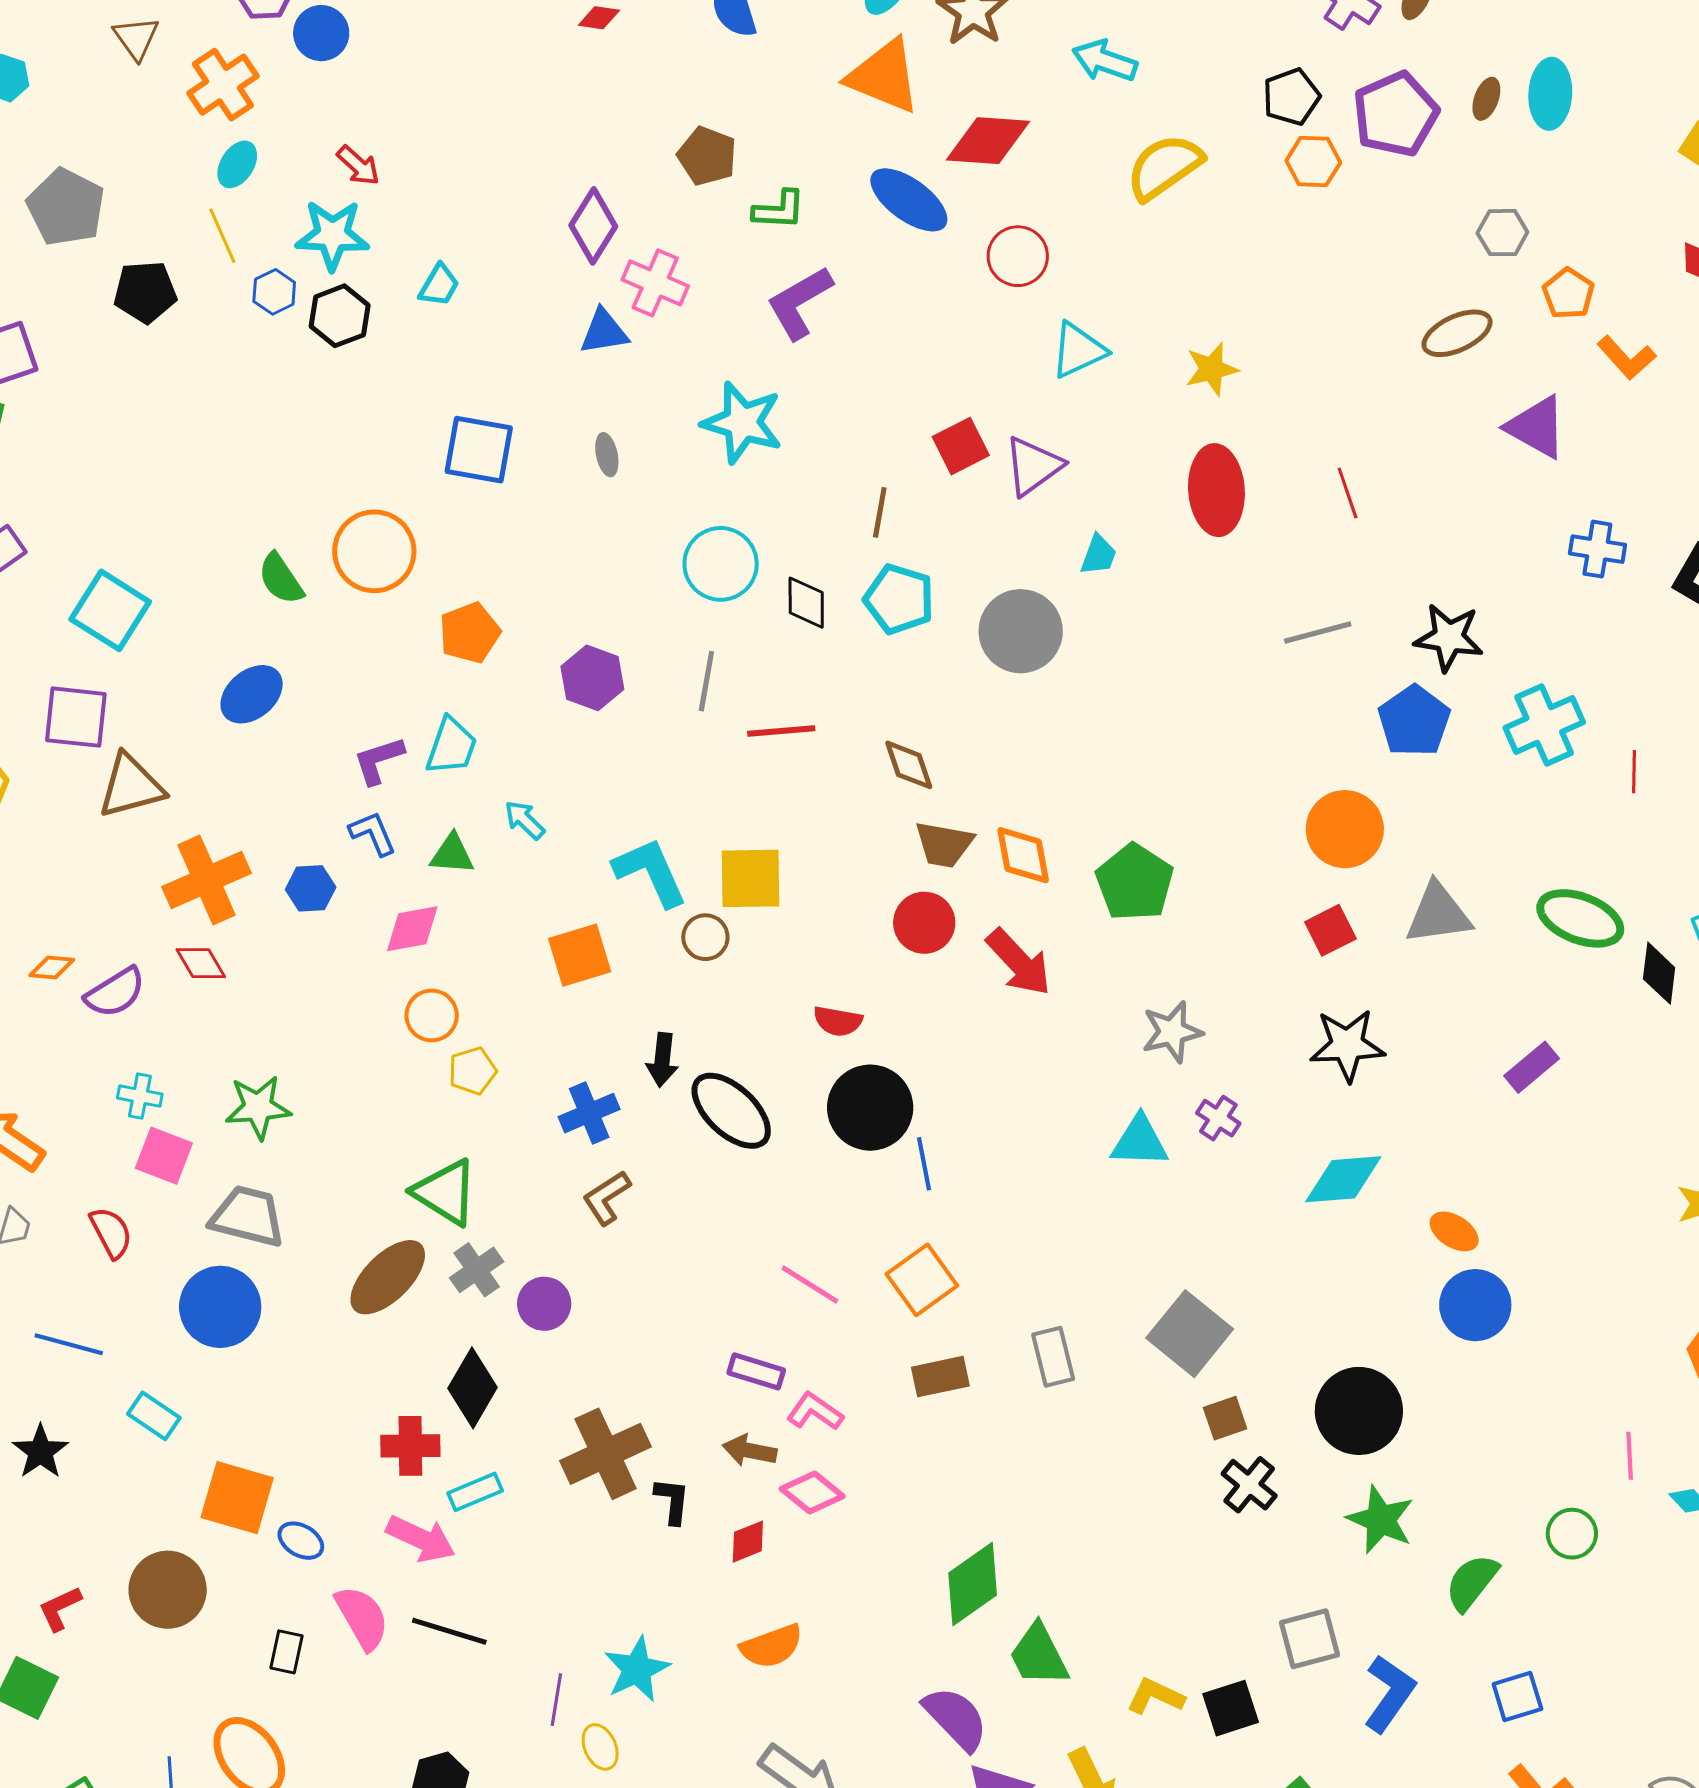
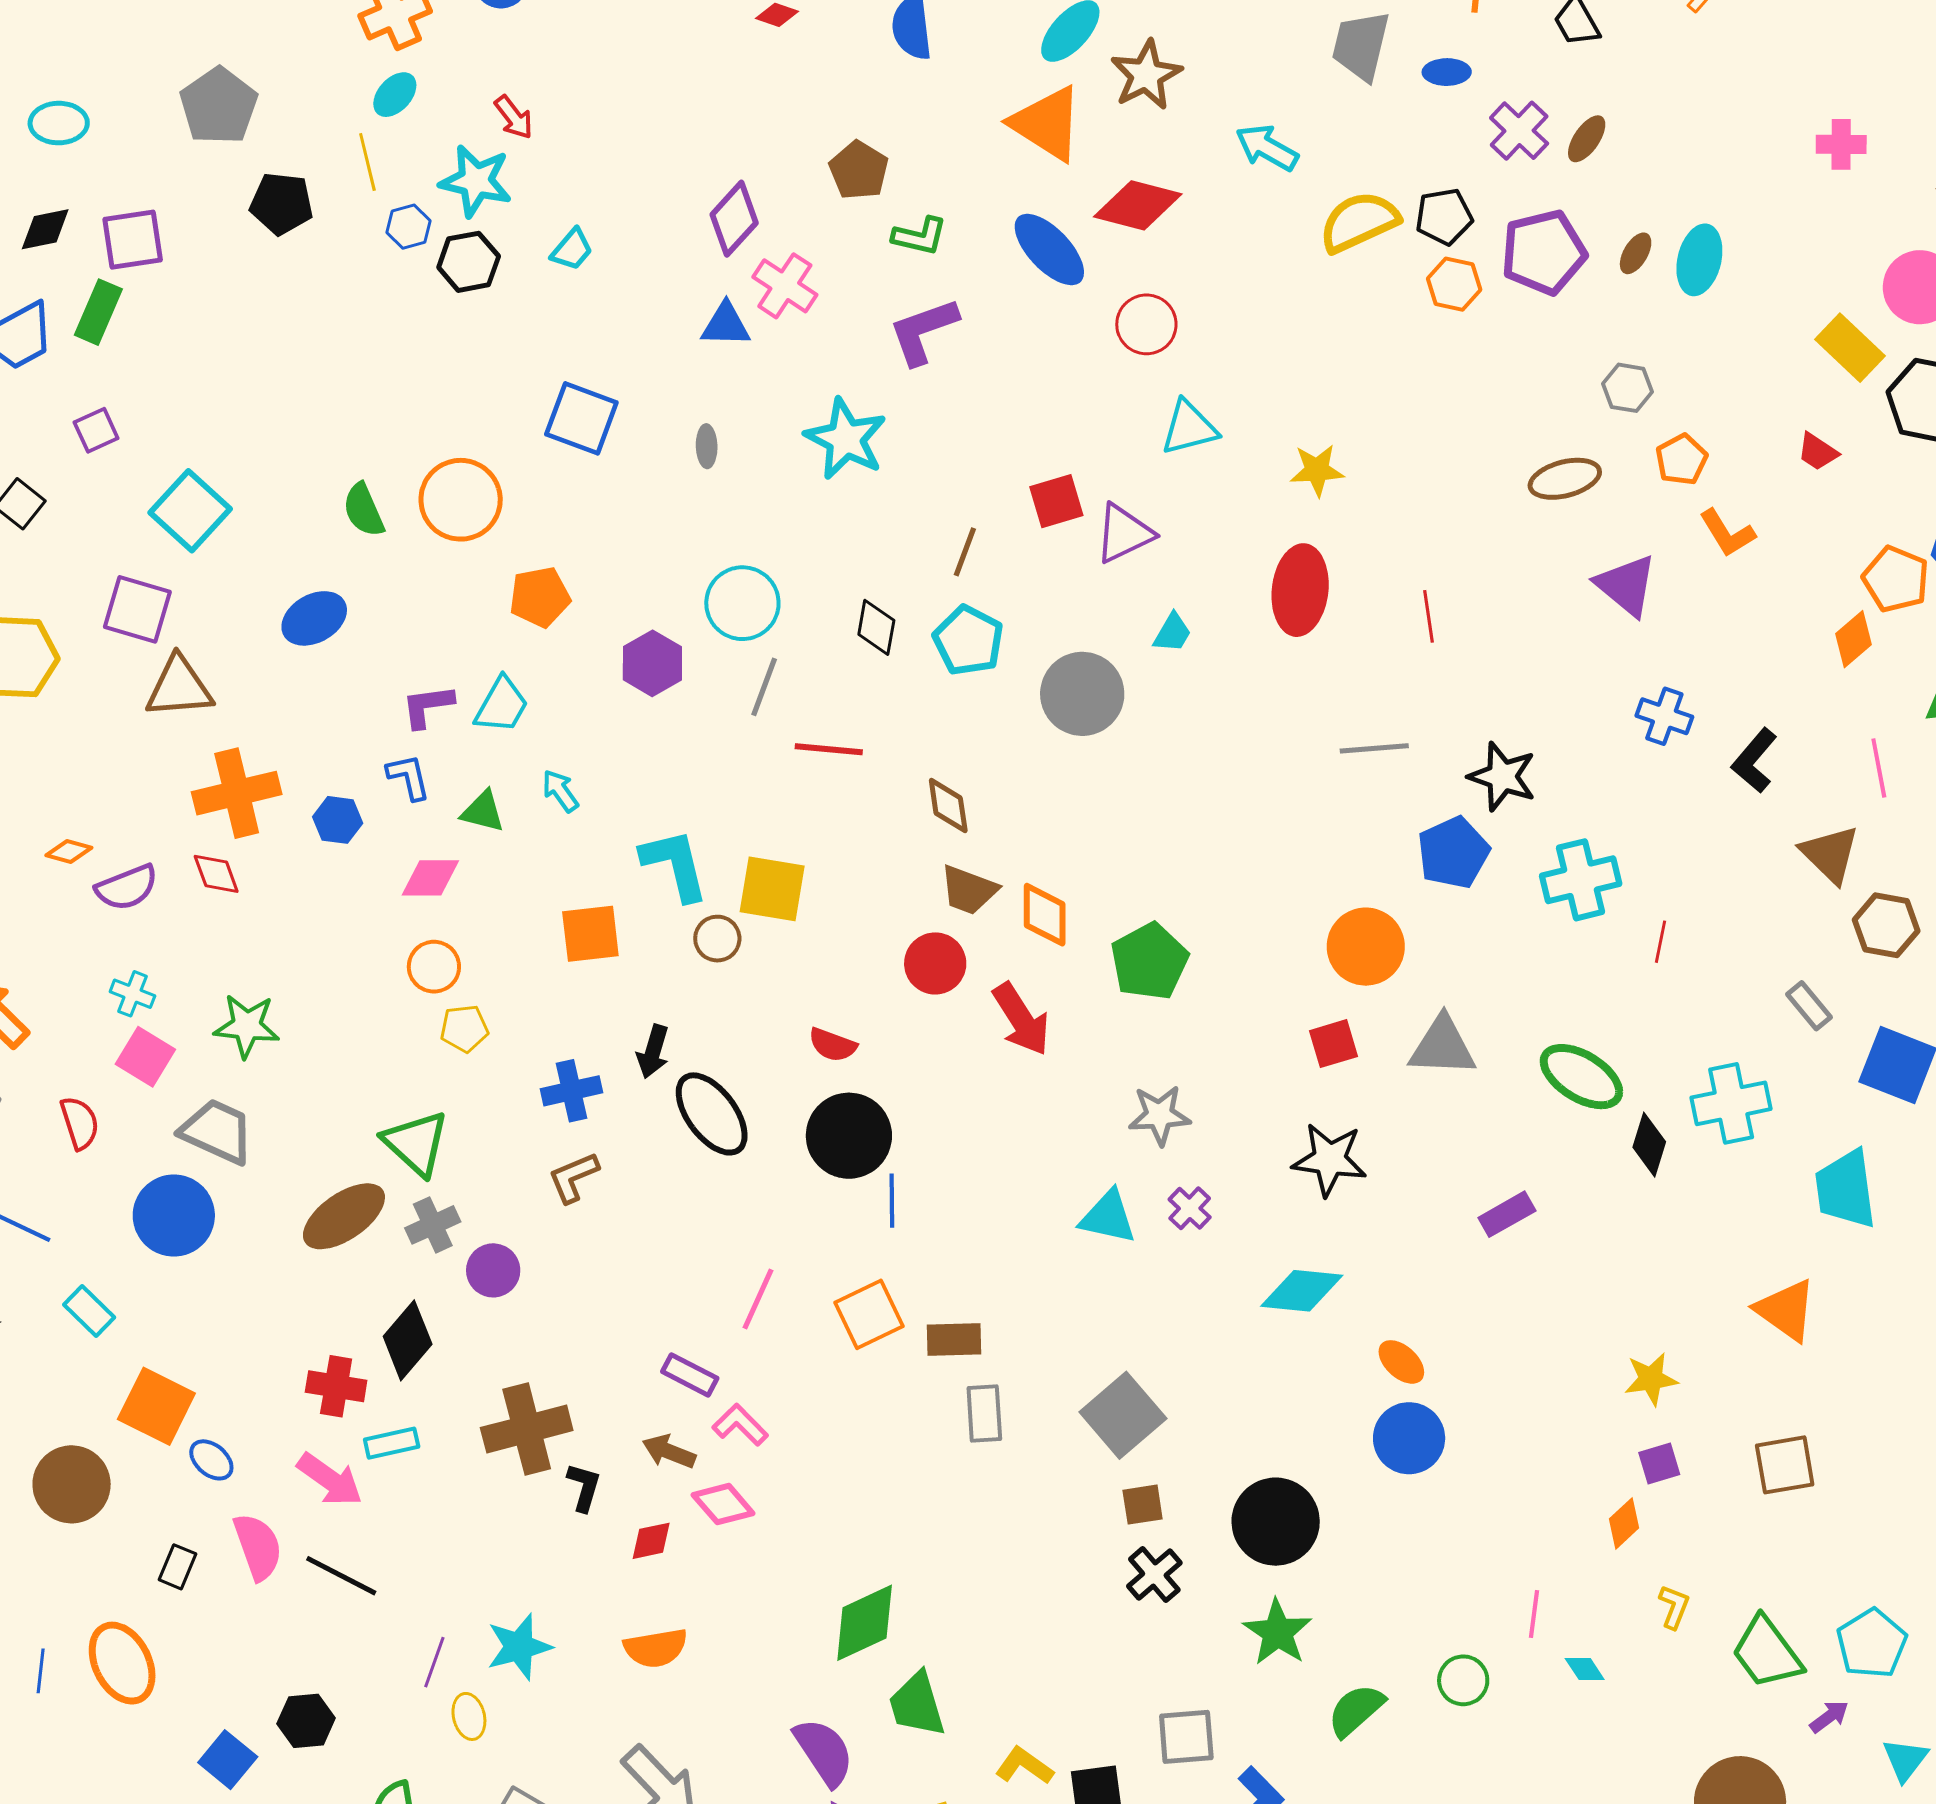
yellow semicircle: (1164, 167) -> (1359, 222), moved
cyan circle: (721, 564) -> (742, 603), moved
pink line: (810, 1285) -> (758, 1299), turned 72
brown rectangle: (940, 1377) -> (954, 1340), moved

